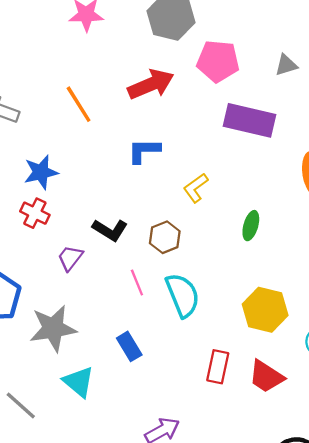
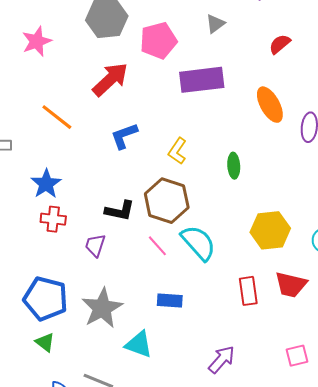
brown hexagon: (165, 237) -> (167, 201), size x1.6
blue rectangle: (129, 346) -> (170, 300), turned -35

